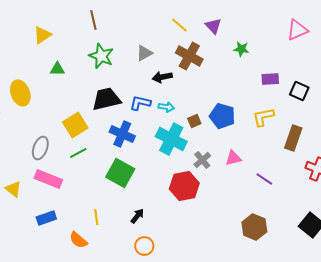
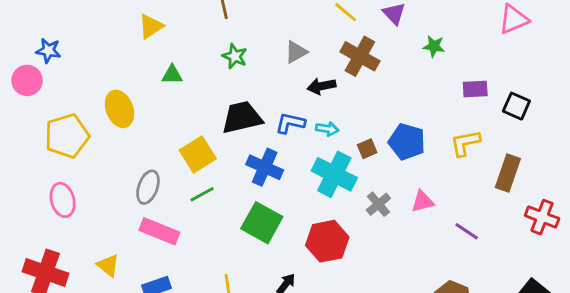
green star: (101, 56) -> (235, 56), size x0.7
red hexagon: (184, 186) -> (327, 241), moved
yellow triangle: (13, 189) -> (108, 265), moved

